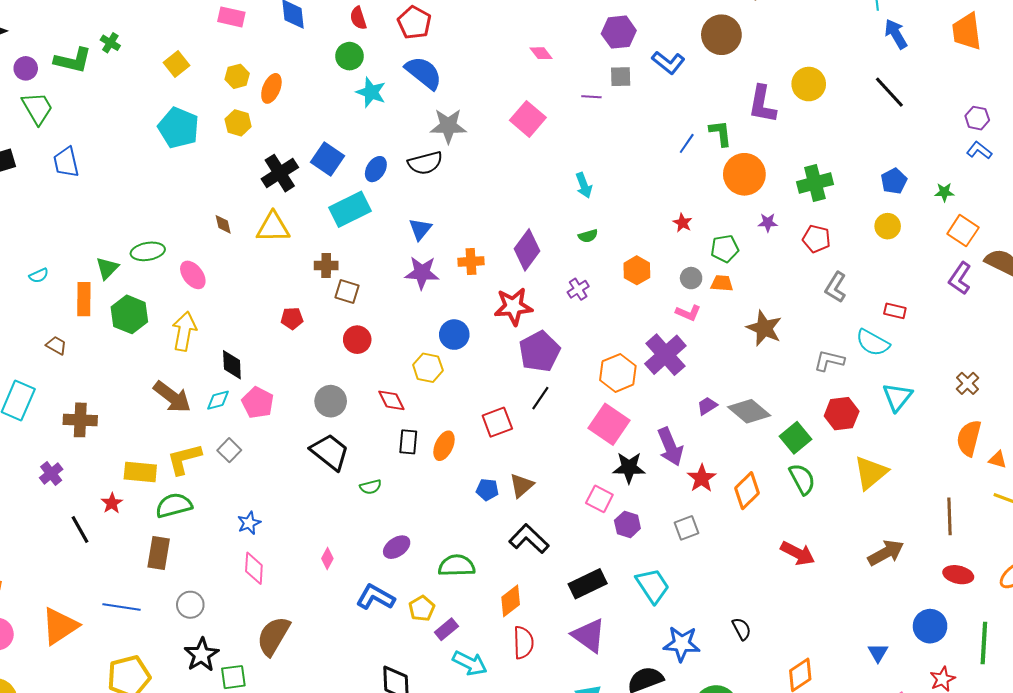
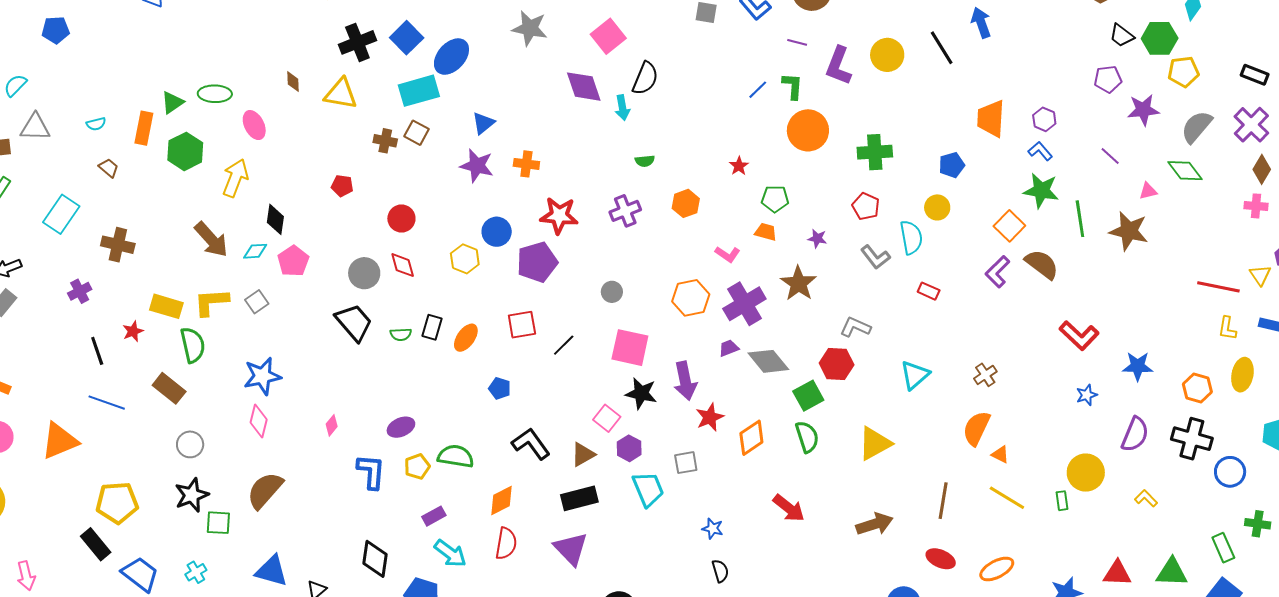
orange trapezoid: (967, 31) -> (991, 119), moved
black line: (889, 92) -> (942, 48), moved
purple line: (591, 97) -> (797, 42), moved
black semicircle: (425, 163) -> (645, 78), moved, turned -64
blue ellipse: (376, 169) -> (451, 57), size x1.5
cyan arrow: (584, 185) -> (622, 108), moved
green star: (944, 192) -> (1041, 191), moved, size x1.8
purple star: (768, 223) -> (817, 238), moved
purple diamond: (527, 250) -> (584, 87), moved, turned -66
cyan semicircle: (39, 275) -> (96, 124), moved
gray circle: (691, 278) -> (612, 292), moved
gray L-shape: (836, 287) -> (875, 257), turned -80
purple cross: (578, 289) -> (625, 211), size x1.4
brown square: (347, 292) -> (417, 133), moved
cyan semicircle: (873, 343) -> (911, 237), moved, turned -140
purple pentagon: (539, 351) -> (537, 262), moved
purple cross: (665, 355) -> (744, 304), moved
orange hexagon: (618, 373) -> (691, 298), moved
black line: (540, 398) -> (564, 345), moved
red diamond: (391, 400) -> (403, 265), moved
red hexagon: (842, 414) -> (837, 364), moved
pink square: (609, 424) -> (630, 348), turned -33
brown triangle: (522, 485) -> (583, 454), moved
green semicircle: (371, 487) -> (401, 334), moved
green semicircle: (174, 505) -> (193, 345), turned 81
blue star: (249, 523) -> (262, 376), size x1.6
brown rectangle: (159, 553) -> (169, 388), turned -72
cyan trapezoid: (653, 586) -> (648, 489), moved
blue L-shape: (375, 597) -> (371, 472), turned 54
blue line: (121, 607) -> (107, 403), moved
yellow pentagon: (422, 608) -> (417, 466), moved
blue star: (682, 644) -> (713, 529), moved, size x0.6

